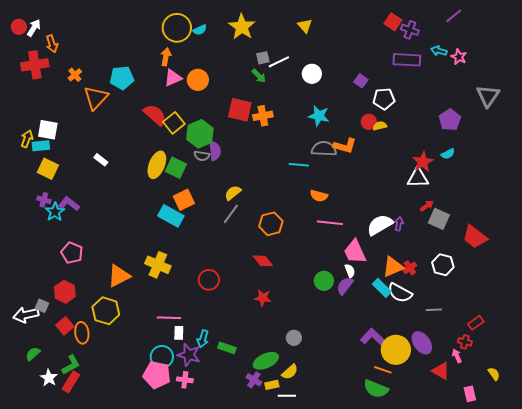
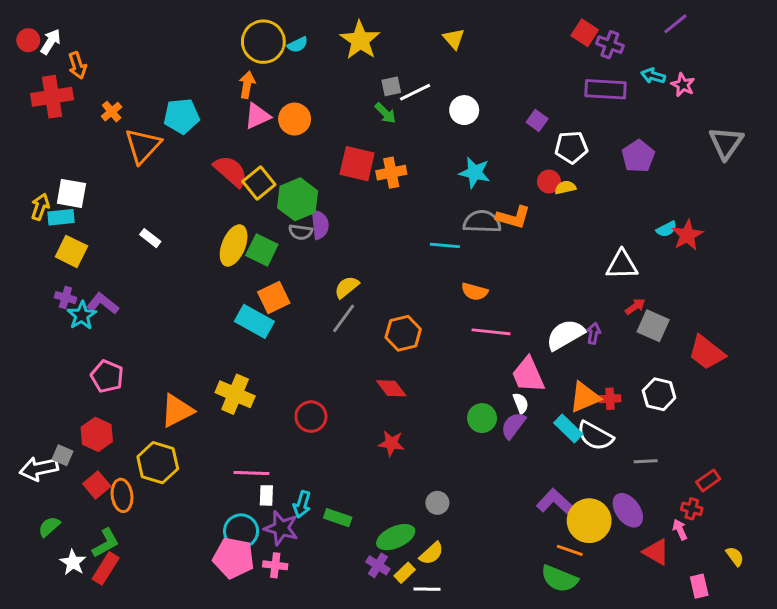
purple pentagon: (450, 120) -> (638, 156), moved
red star: (423, 162) -> (687, 235), moved
red cross: (410, 268) -> (610, 399), turned 32
yellow rectangle: (272, 385) -> (405, 573), turned -32

